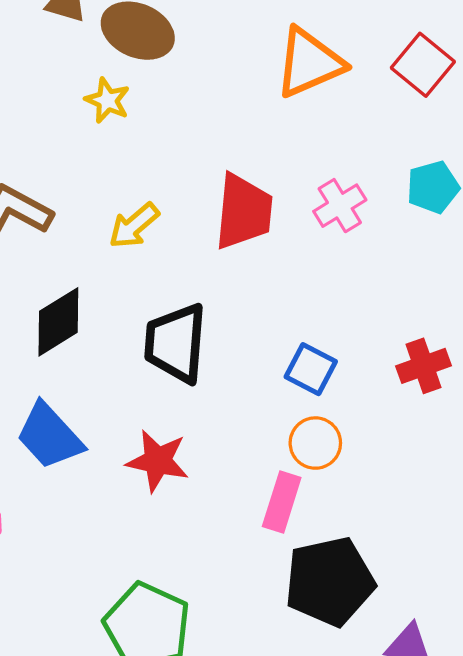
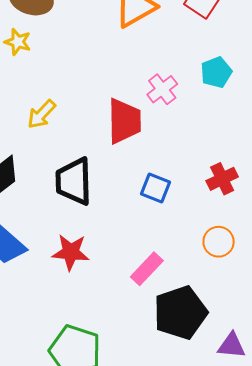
red trapezoid: (244, 212) -> (124, 121), moved
orange circle: (315, 443) -> (219, 242), moved
pink rectangle: (282, 502) -> (147, 269), turned 32

